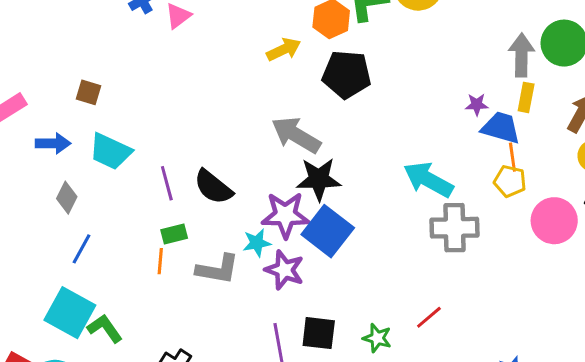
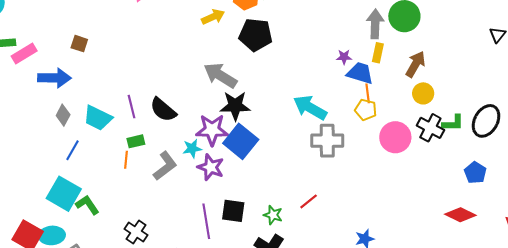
blue arrow: (53, 143) -> (54, 78), size x1.4
cyan trapezoid: (110, 151) -> (98, 118), moved
gray L-shape: (218, 269) -> (165, 166), turned -48

